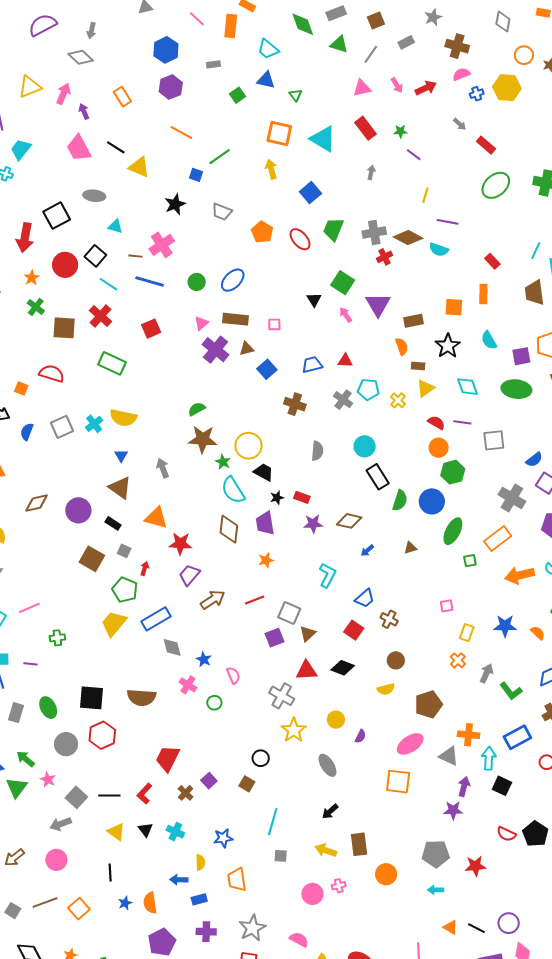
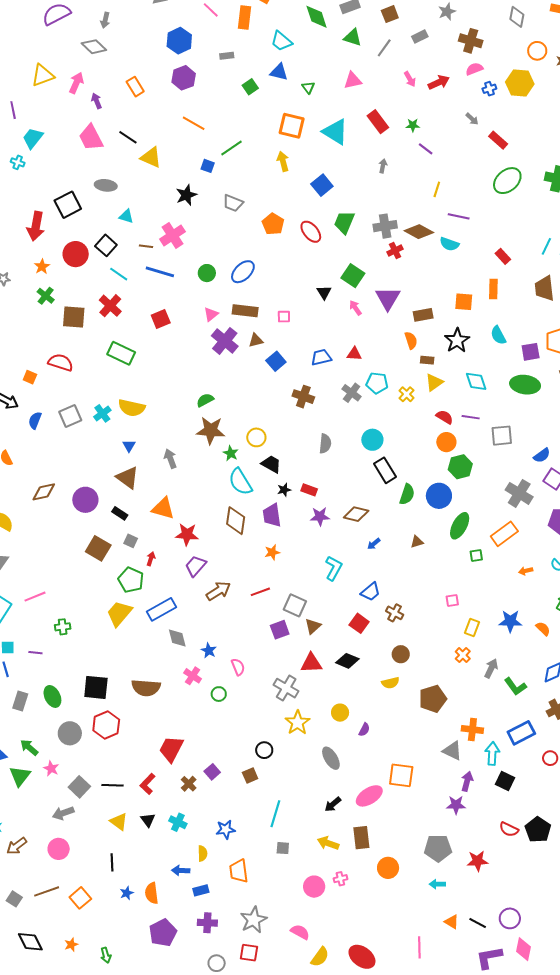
pink triangle: (362, 88) -> (353, 80), moved
yellow circle: (248, 446) -> (256, 437), size x0.7
orange arrow: (520, 575) -> (526, 571), size x0.5
pink ellipse: (410, 744) -> (369, 796), moved
brown square: (247, 784) -> (250, 776), turned 35

